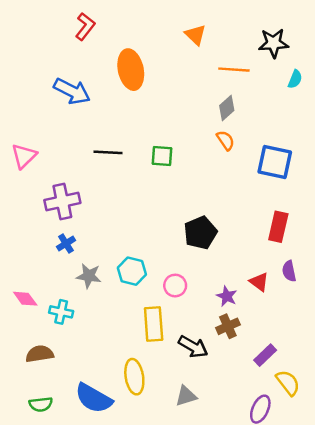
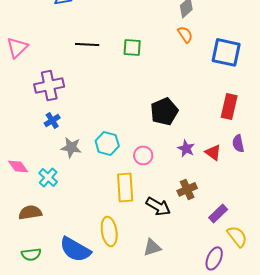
purple star: (227, 296) -> (186, 148), moved
cyan cross: (61, 312) -> (48, 177), turned 30

